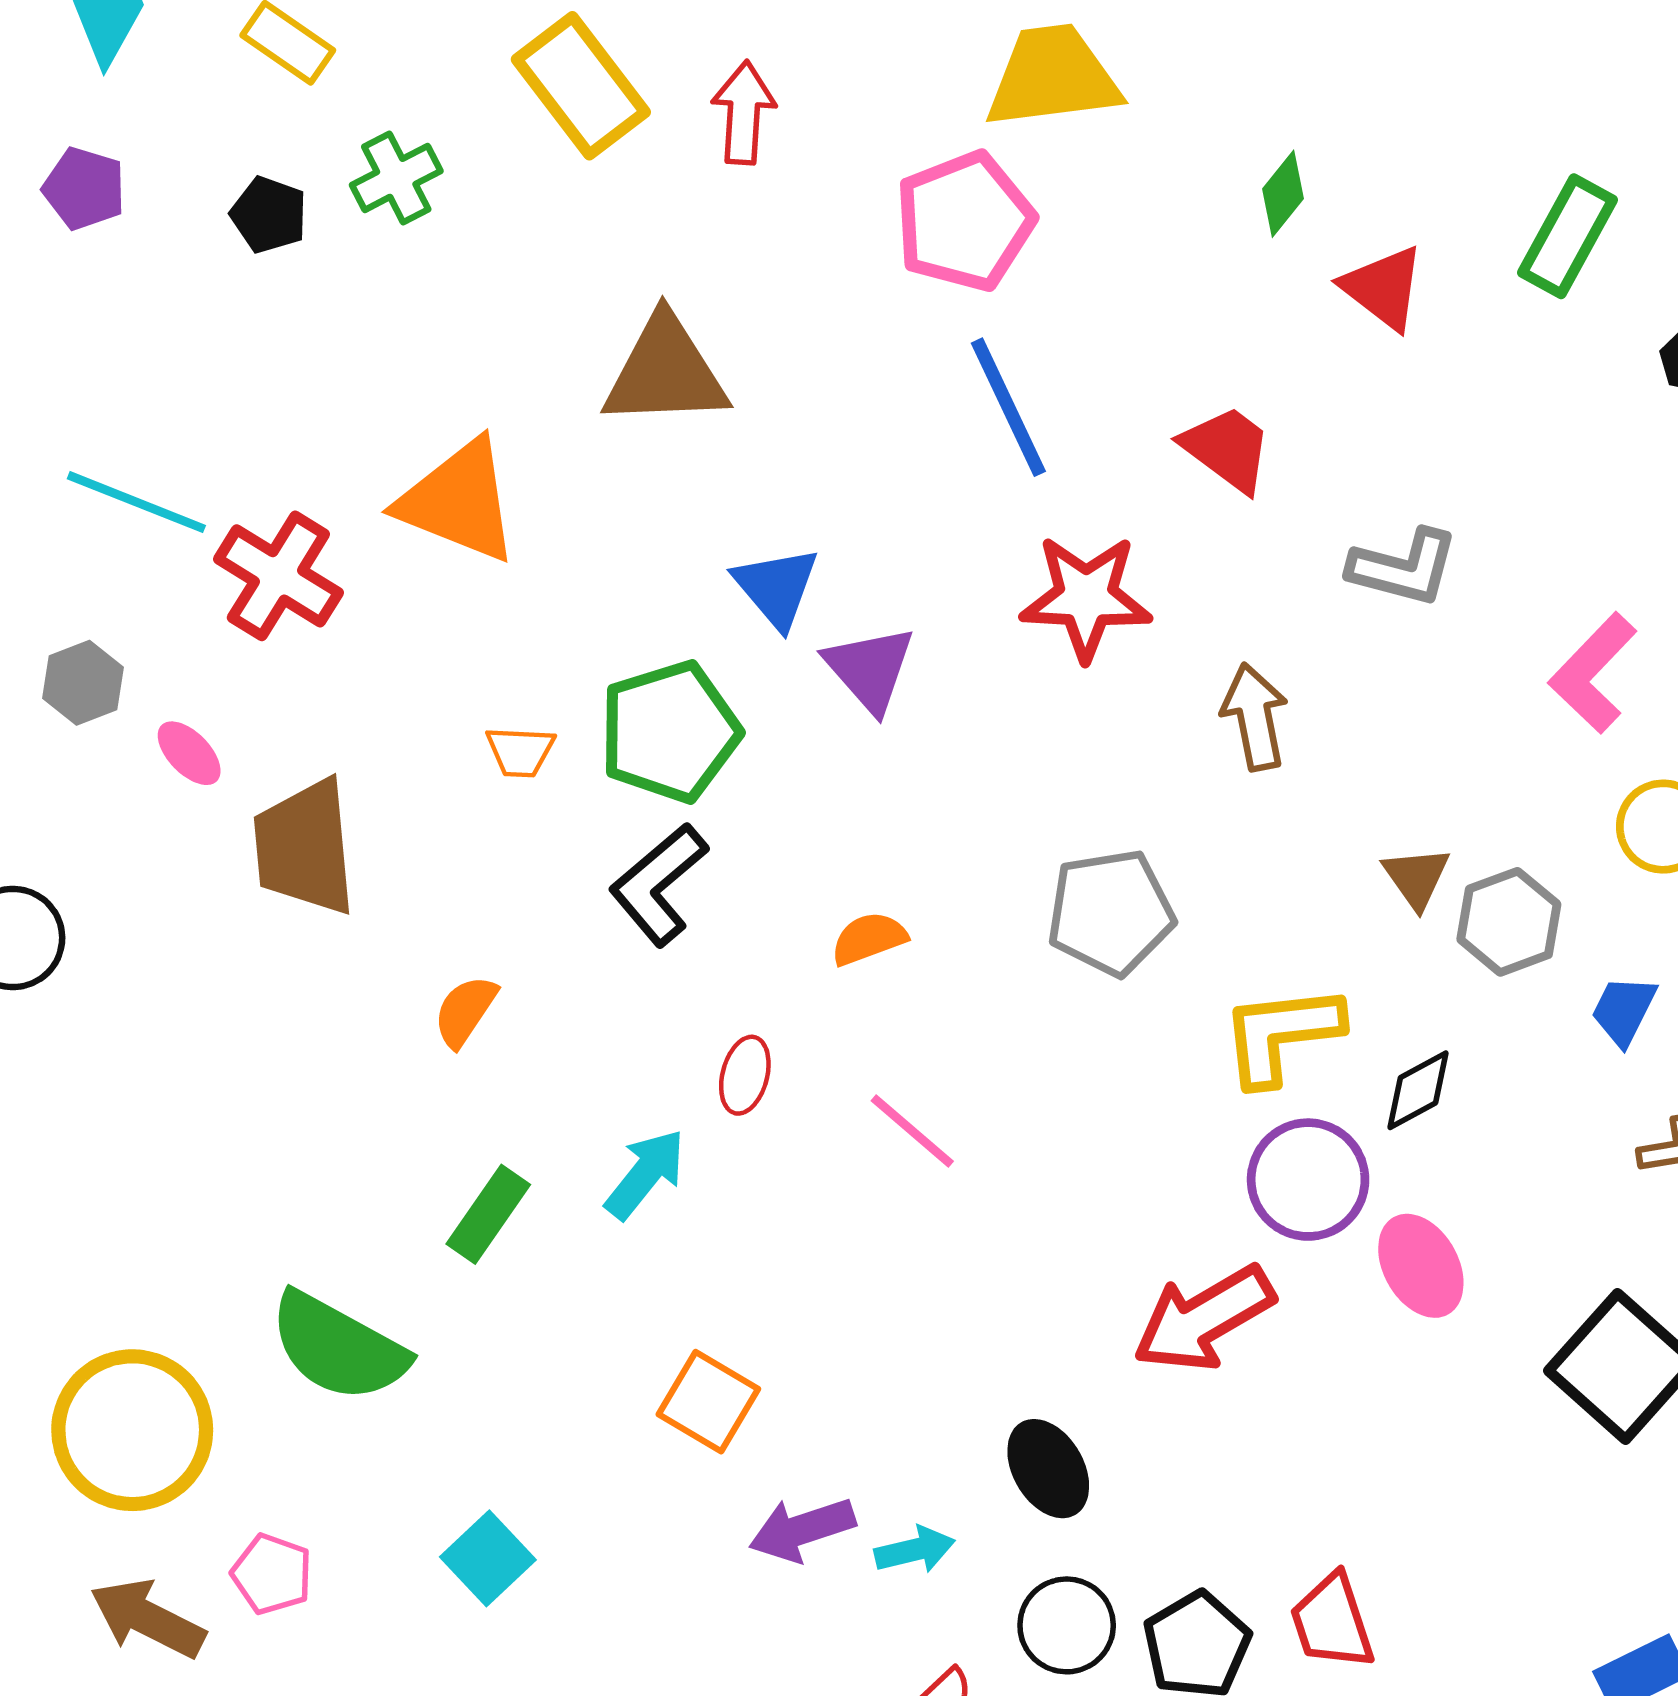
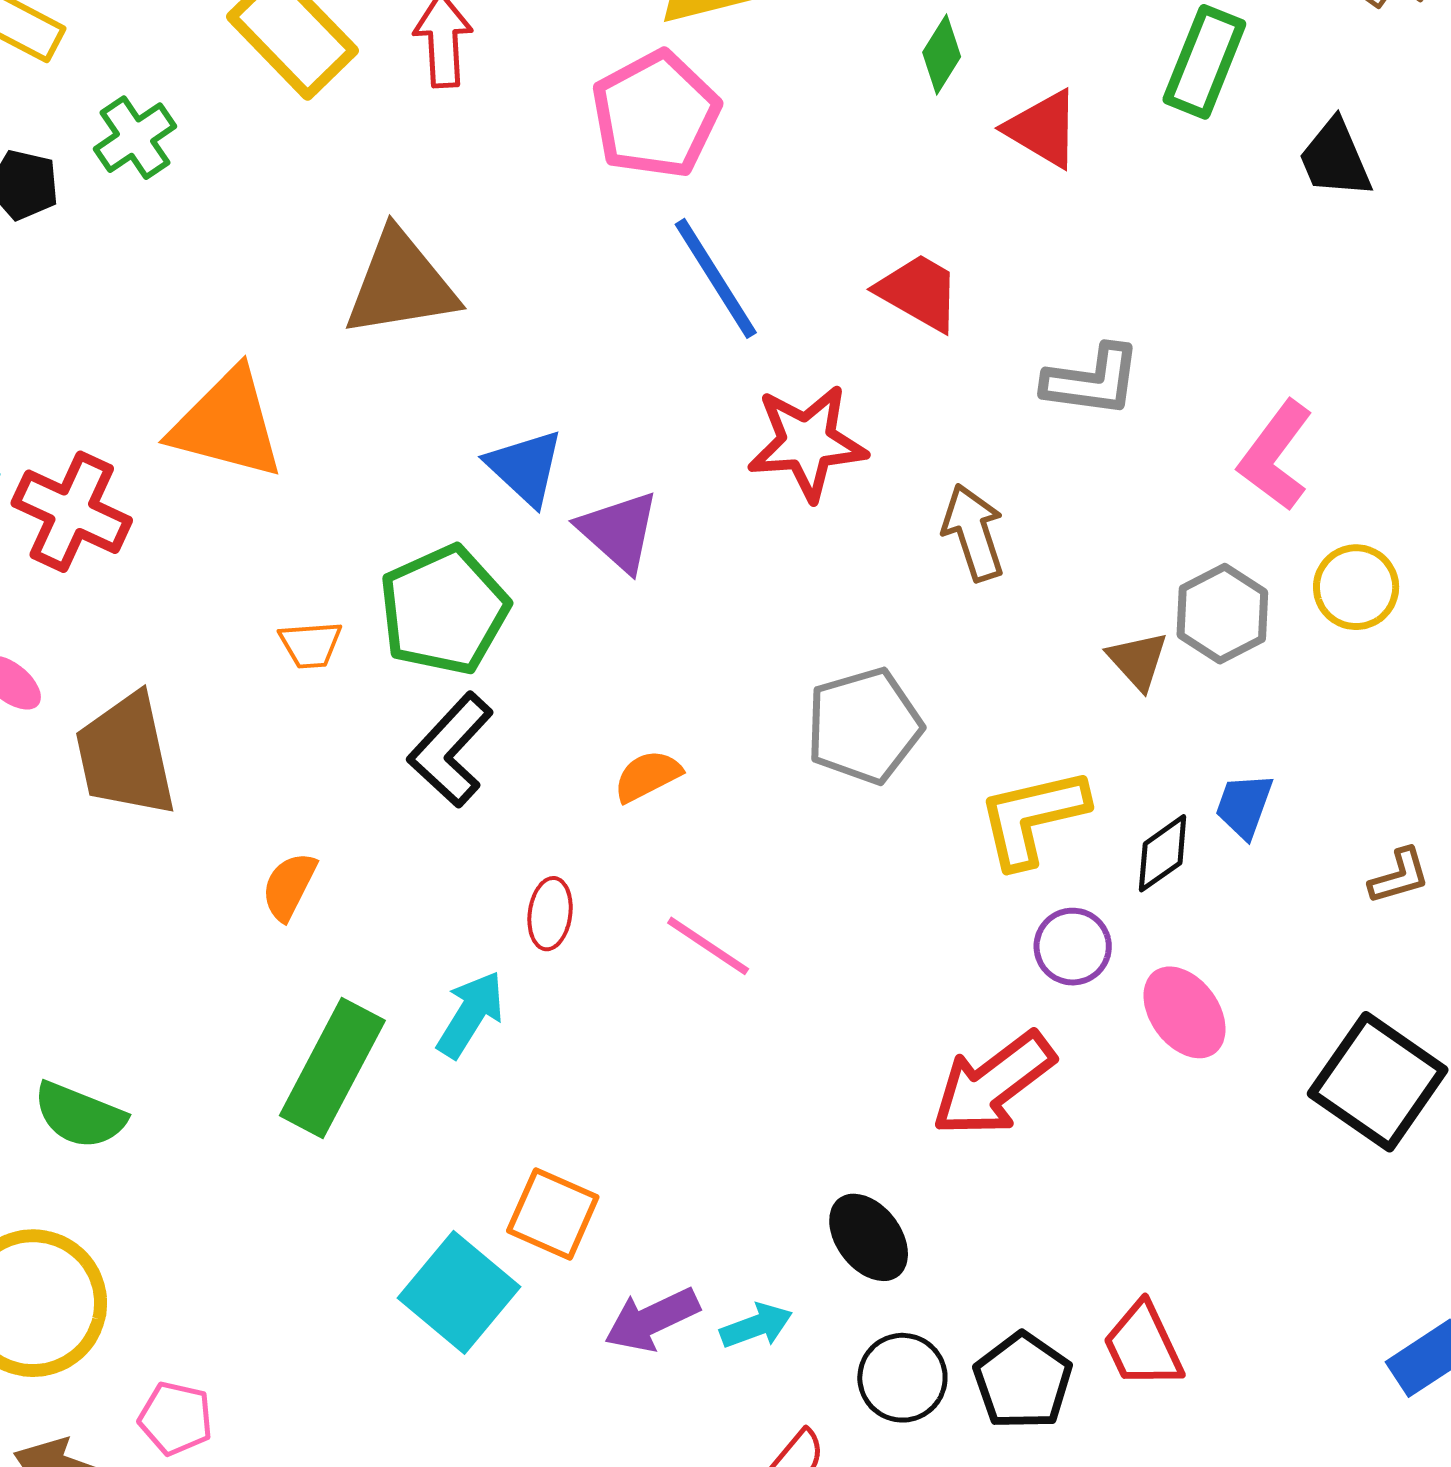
gray hexagon: (1509, 922) -> (1222, 614), moved
blue trapezoid: (1624, 1010) -> (1244, 806), moved
purple circle: (1308, 1180) -> (1073, 947), size x0.7
green rectangle: (488, 1214) -> (332, 1068), size x1.5
green semicircle: (338, 1347) -> (80, 1115), moved, size x0.7
cyan square: (488, 1558) -> (459, 1292), moved, size x1.4

